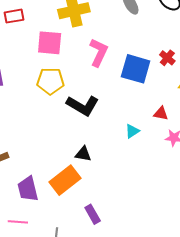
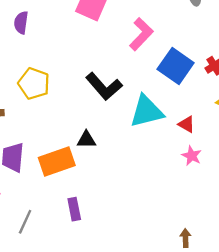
yellow pentagon: (50, 81) -> (34, 84), moved
cyan triangle: (132, 131) -> (147, 111), moved, size x2.0
black triangle: (83, 154) -> (86, 140), turned -30

